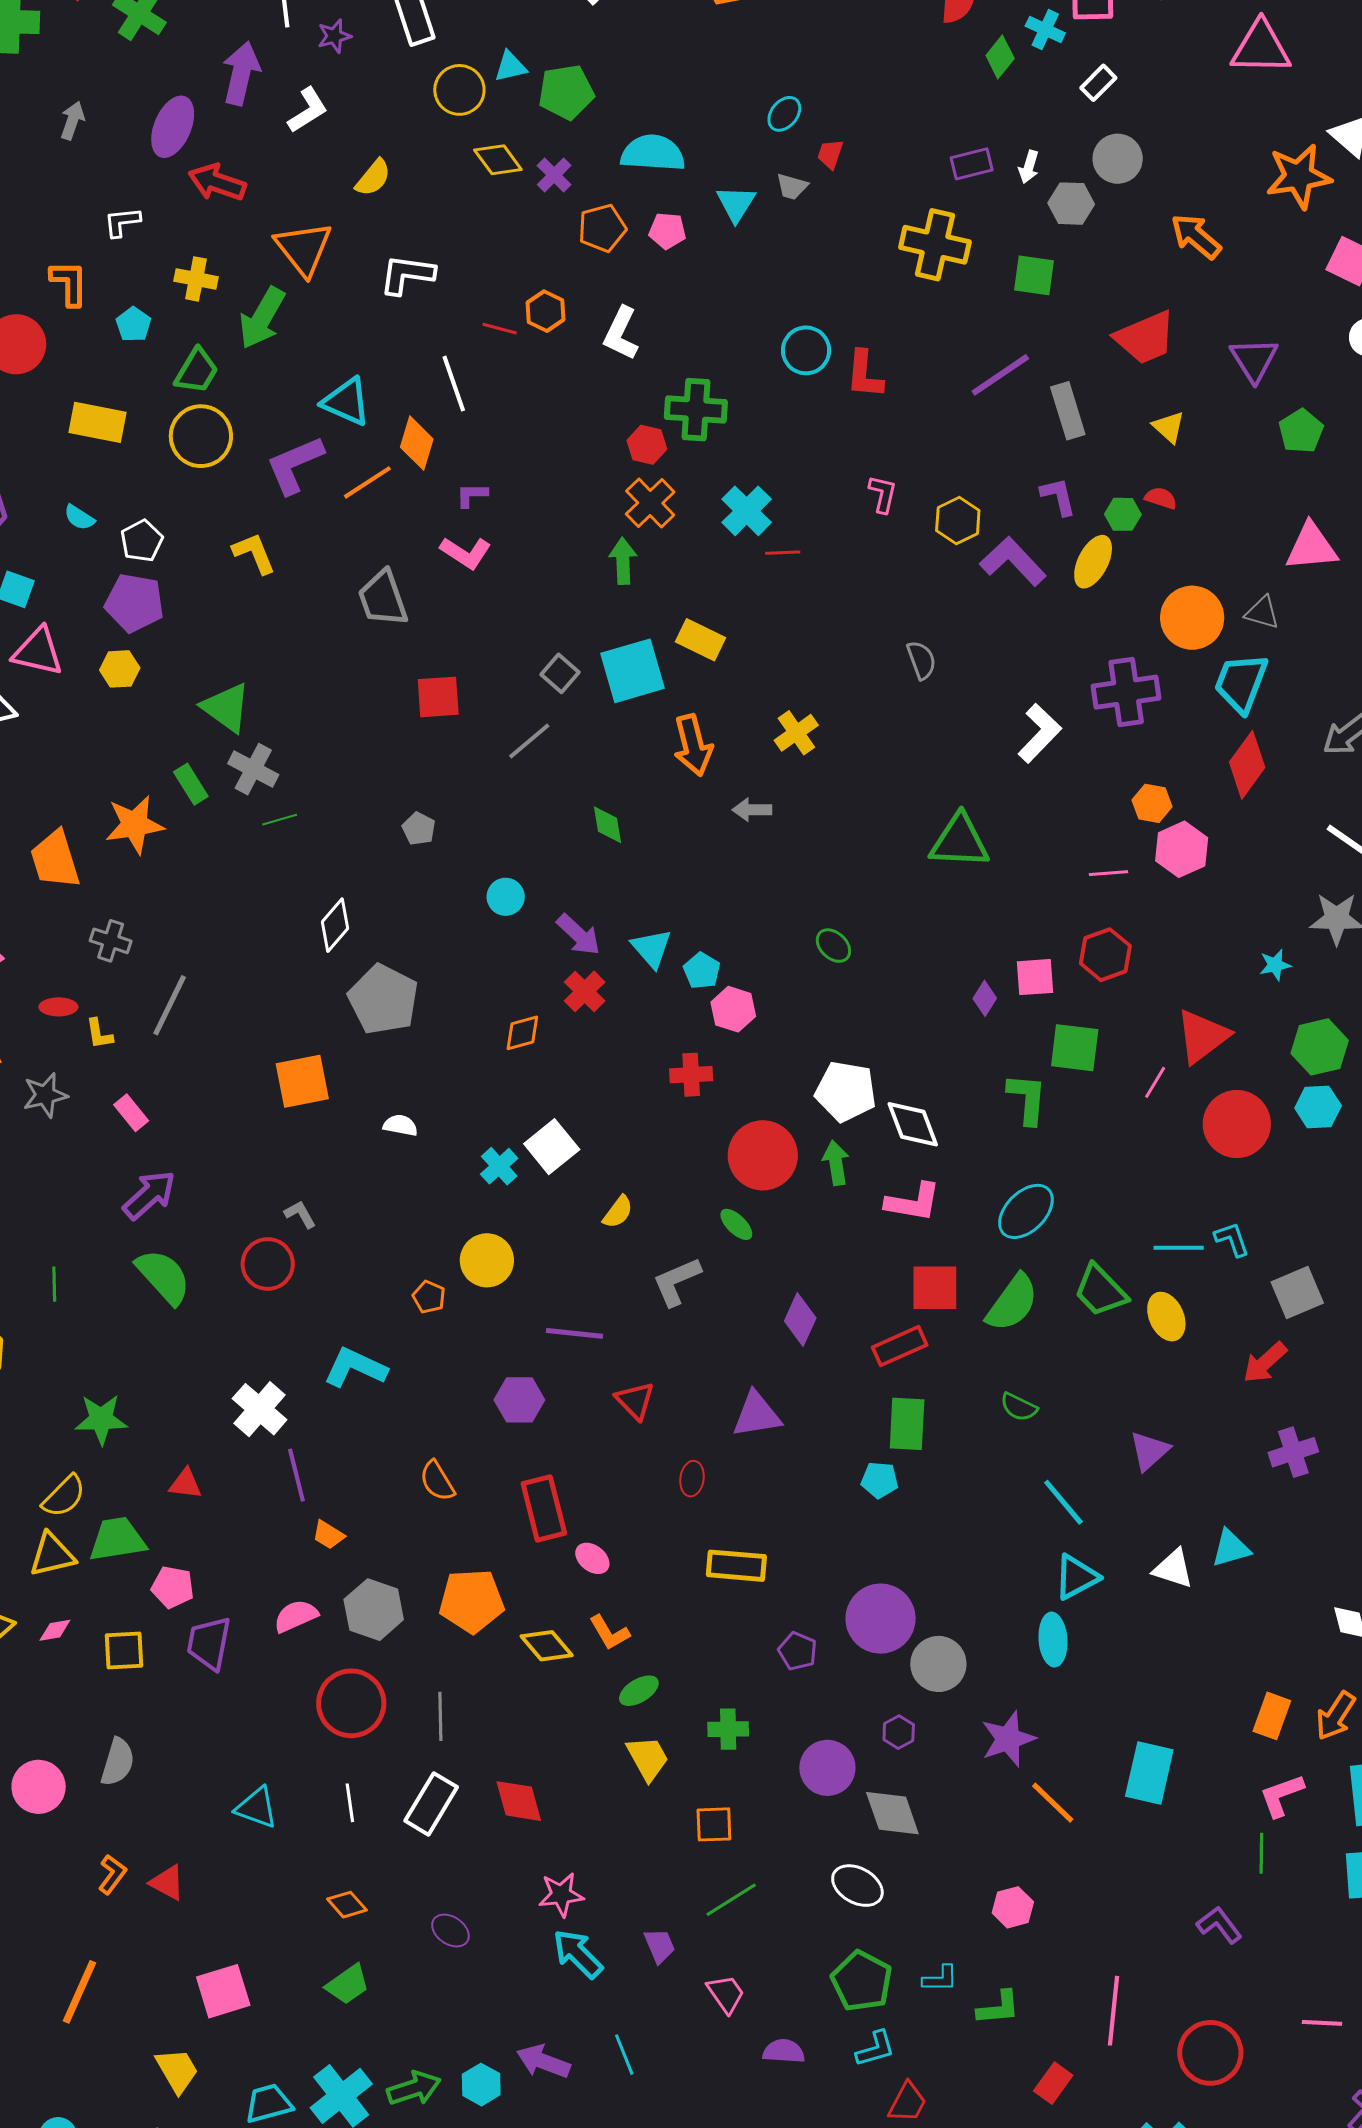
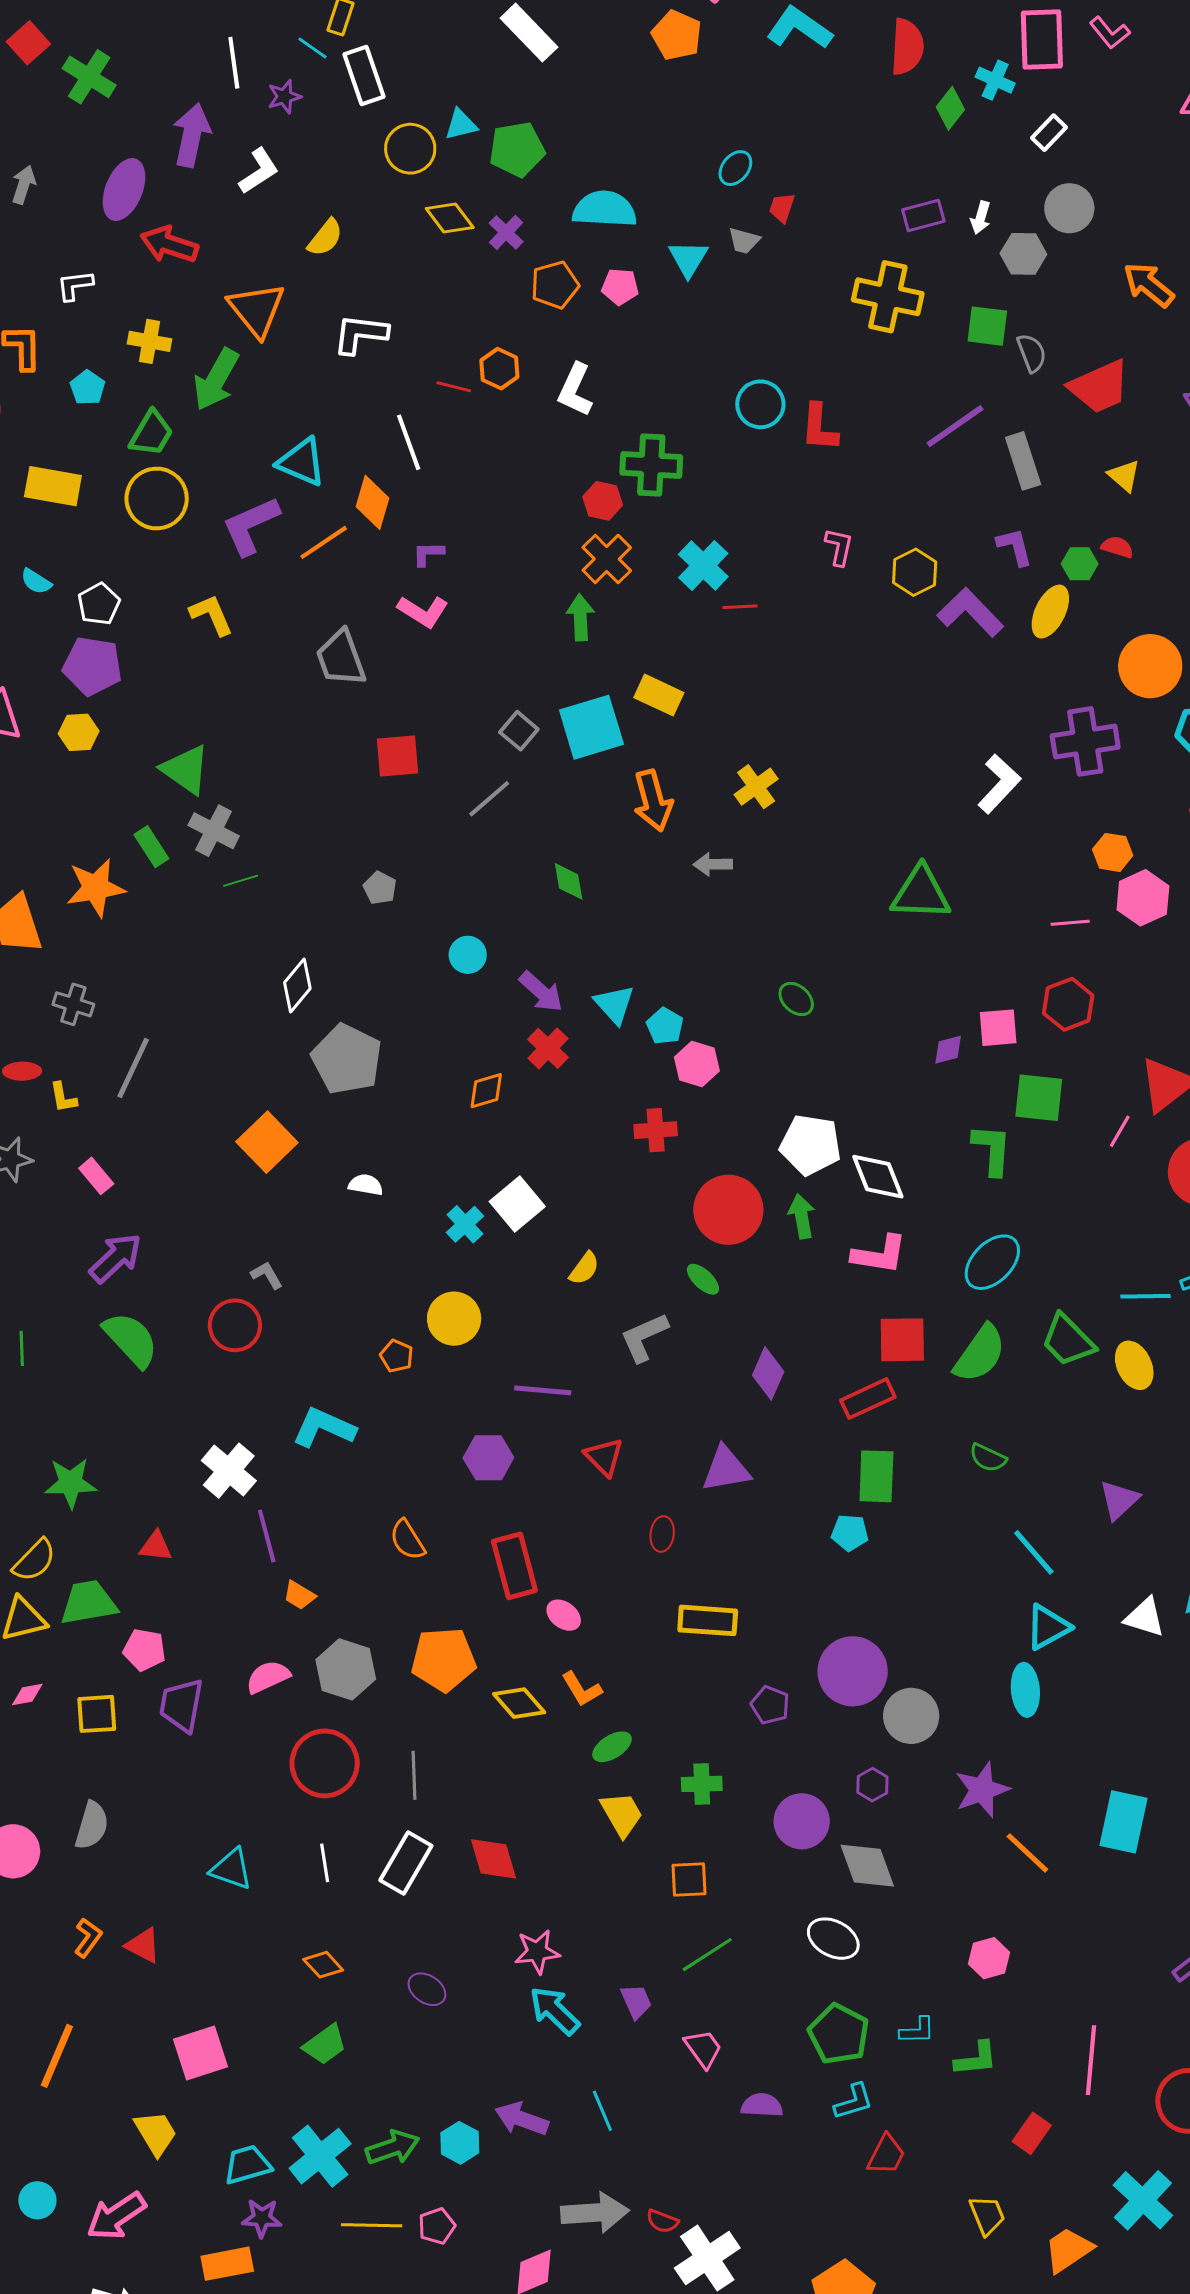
gray semicircle: (921, 660) -> (1032, 353), moved
purple diamond: (985, 998) -> (948, 1050), turned 44
orange square: (302, 1081) -> (267, 1142), turned -32

